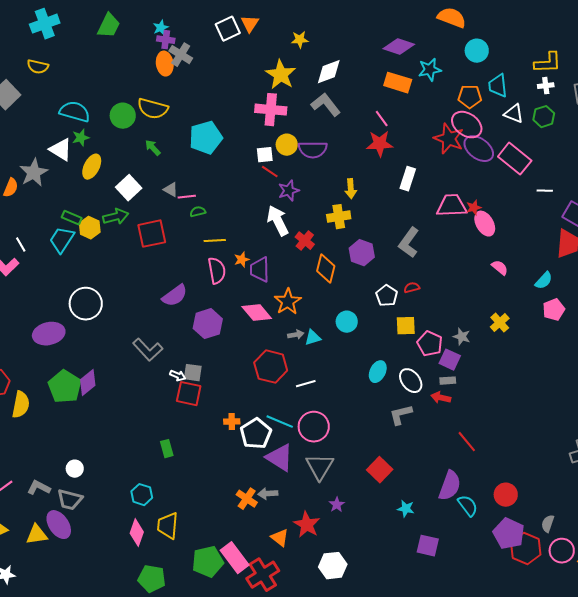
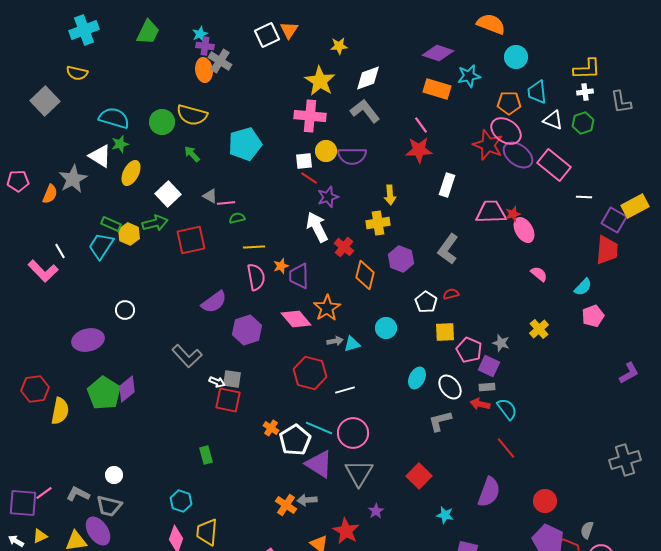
white circle: (86, 304) -> (125, 310), size x0.6
orange cross: (232, 422) -> (271, 428), turned 35
cyan semicircle: (468, 506) -> (507, 409), moved

